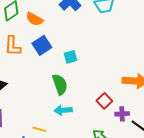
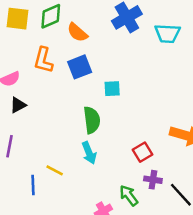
cyan arrow: (63, 110) -> (89, 153), turned -120
purple cross: (122, 114) -> (153, 180), moved

